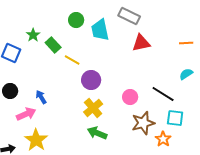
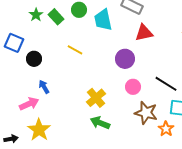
green star: (33, 35) -> (36, 15), moved
green rectangle: (53, 45) -> (56, 17), moved
purple circle: (91, 80) -> (125, 59), moved
black circle: (10, 91) -> (34, 59), moved
brown star: (143, 123) -> (146, 113), turned 30

